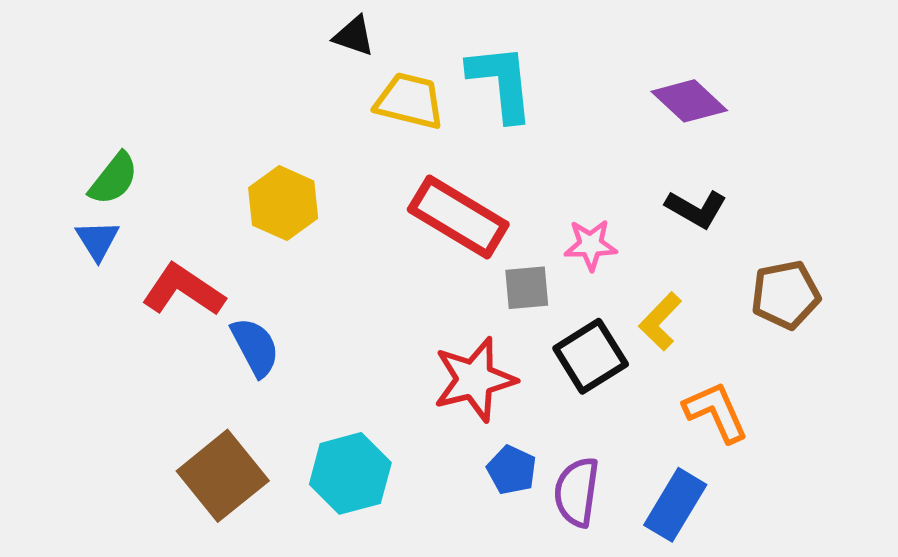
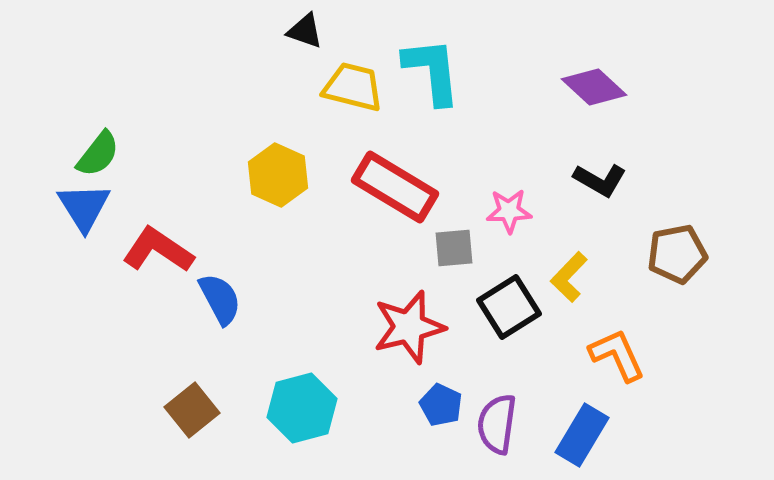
yellow hexagon: (283, 203) -> (278, 175), moved
blue triangle: (97, 240) -> (84, 207), size x1.4
brown square: (223, 476) -> (192, 410), size x0.7

